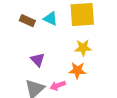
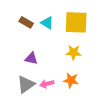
purple triangle: (38, 60) -> (31, 58), turned -40
orange star: (77, 70) -> (71, 80), moved

